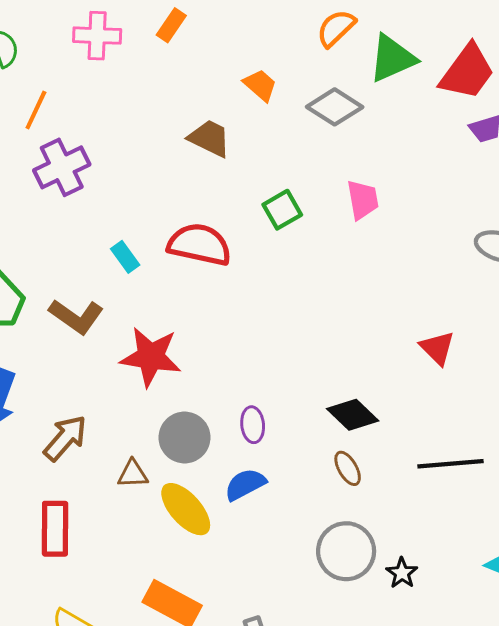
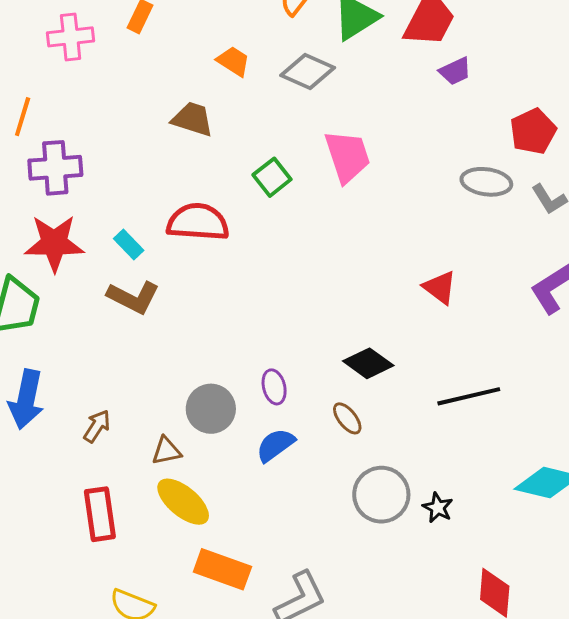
purple cross: (62, 167) -> (55, 168), turned 30
pink trapezoid: (363, 200) -> (347, 156), size x1.4
brown L-shape: (76, 316) -> (133, 297), moved
red star: (151, 357) -> (54, 243), moved
brown arrow: (65, 438) -> (97, 426), size x0.7
brown ellipse: (348, 468) -> (347, 418), moved
yellow ellipse: (186, 509) -> (183, 502), moved

